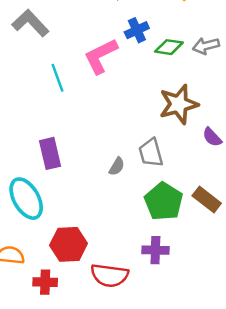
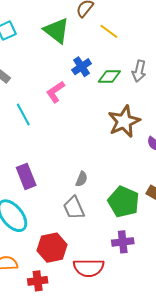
gray arrow: (206, 46) -> (139, 71), turned -55
pink L-shape: (101, 56) -> (55, 92), size x0.7
gray trapezoid: (151, 153) -> (74, 208), moved

